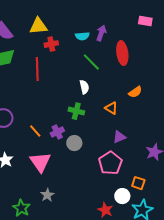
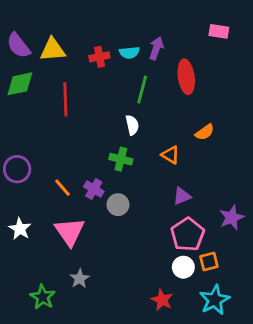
yellow triangle: (38, 26) -> (53, 50), moved
red cross: (51, 44) -> (99, 57), moved
green line: (91, 62) -> (142, 90), turned 60
purple cross: (57, 132) -> (94, 189), turned -32
pink pentagon: (110, 163) -> (188, 234), moved
orange square: (138, 183) -> (209, 261), turned -32
white circle: (122, 196) -> (183, 267), moved

